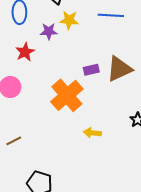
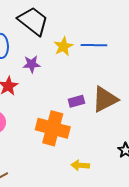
yellow star: (69, 20) -> (63, 46), moved, turned -30
orange cross: (67, 95) -> (53, 128), turned -32

